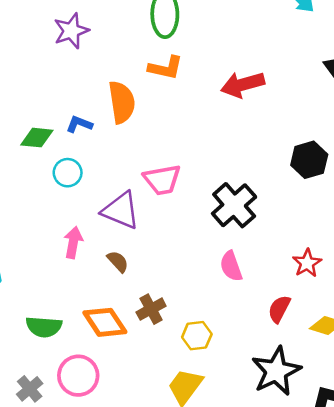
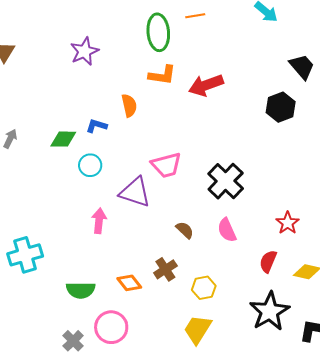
red arrow: (243, 85) -> (206, 85), moved
orange semicircle: (122, 102) -> (129, 105), size x0.7
black hexagon: (309, 160) -> (281, 107), moved
brown semicircle: (118, 261) -> (185, 230), moved
orange diamond: (105, 322) -> (129, 283), size x0.7

